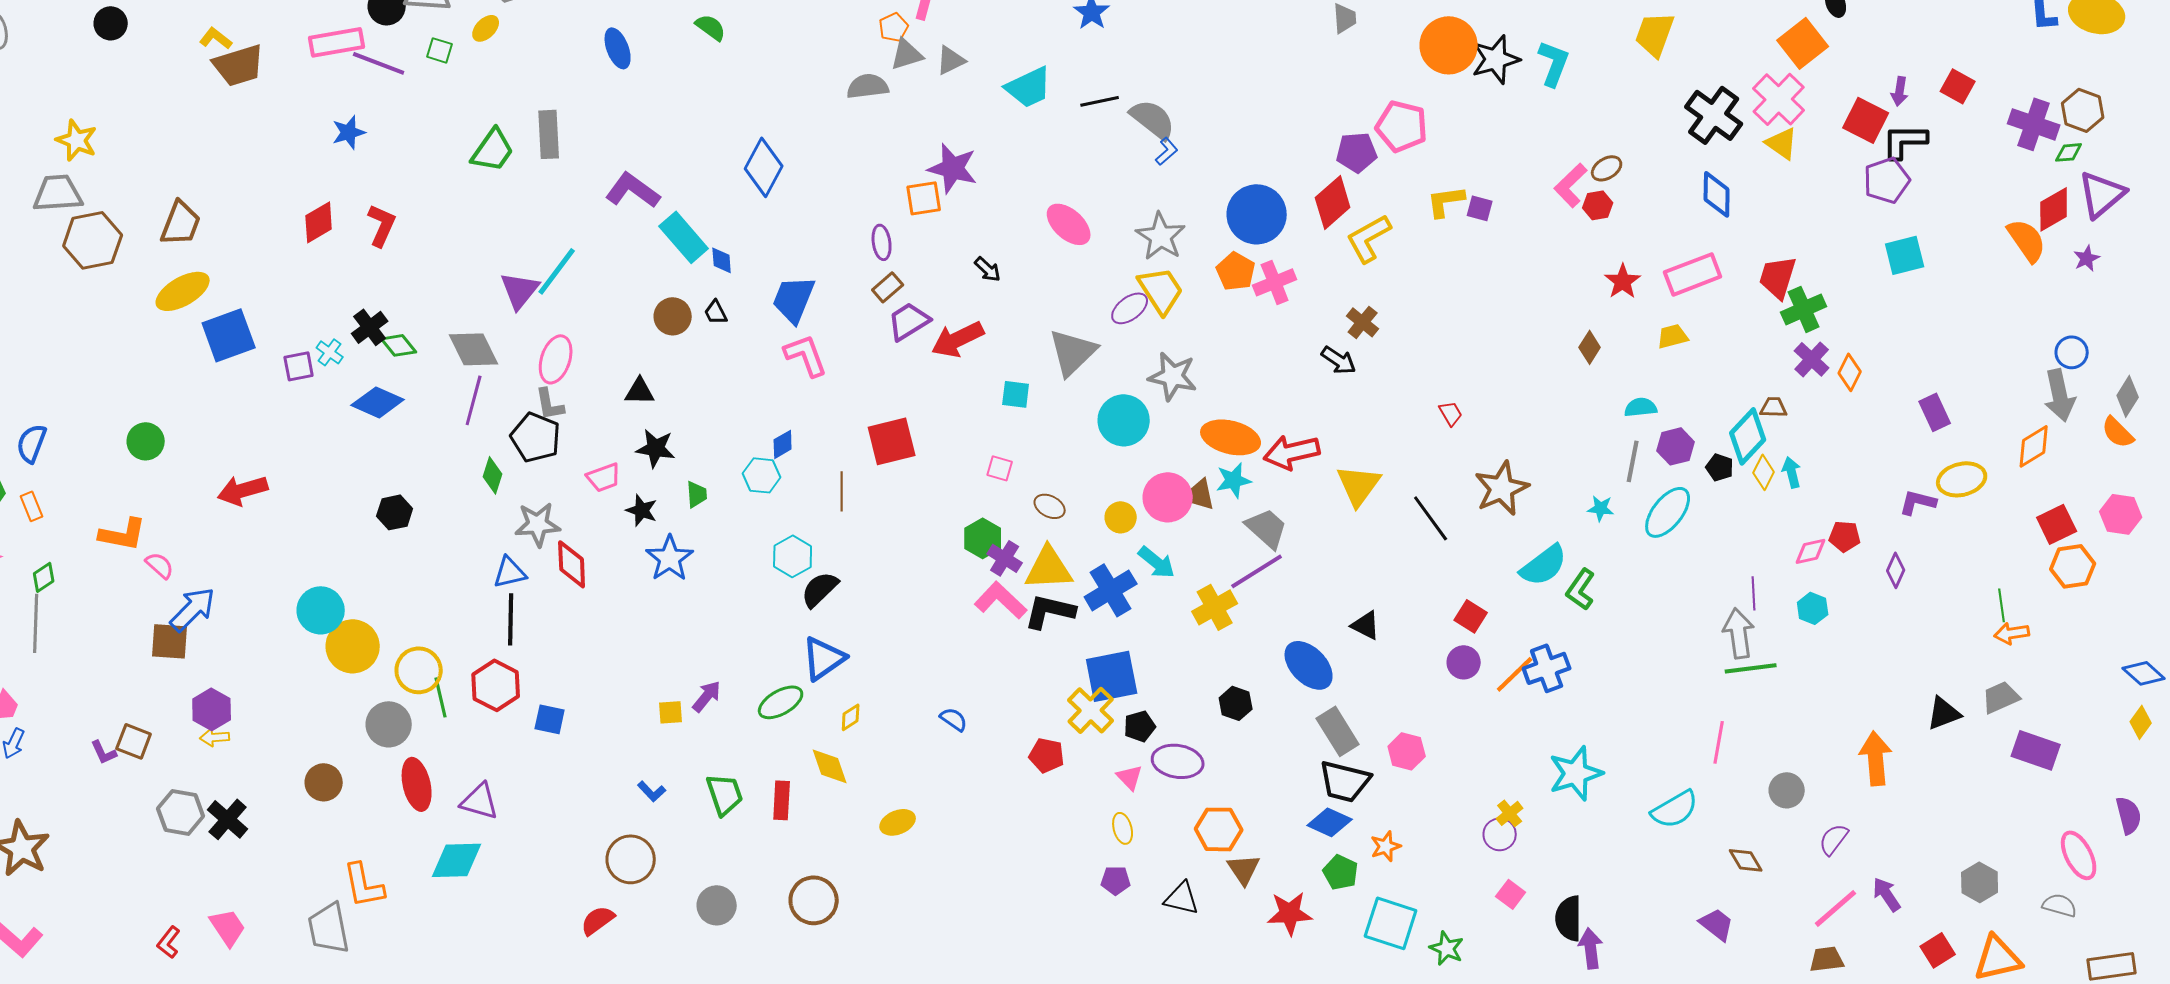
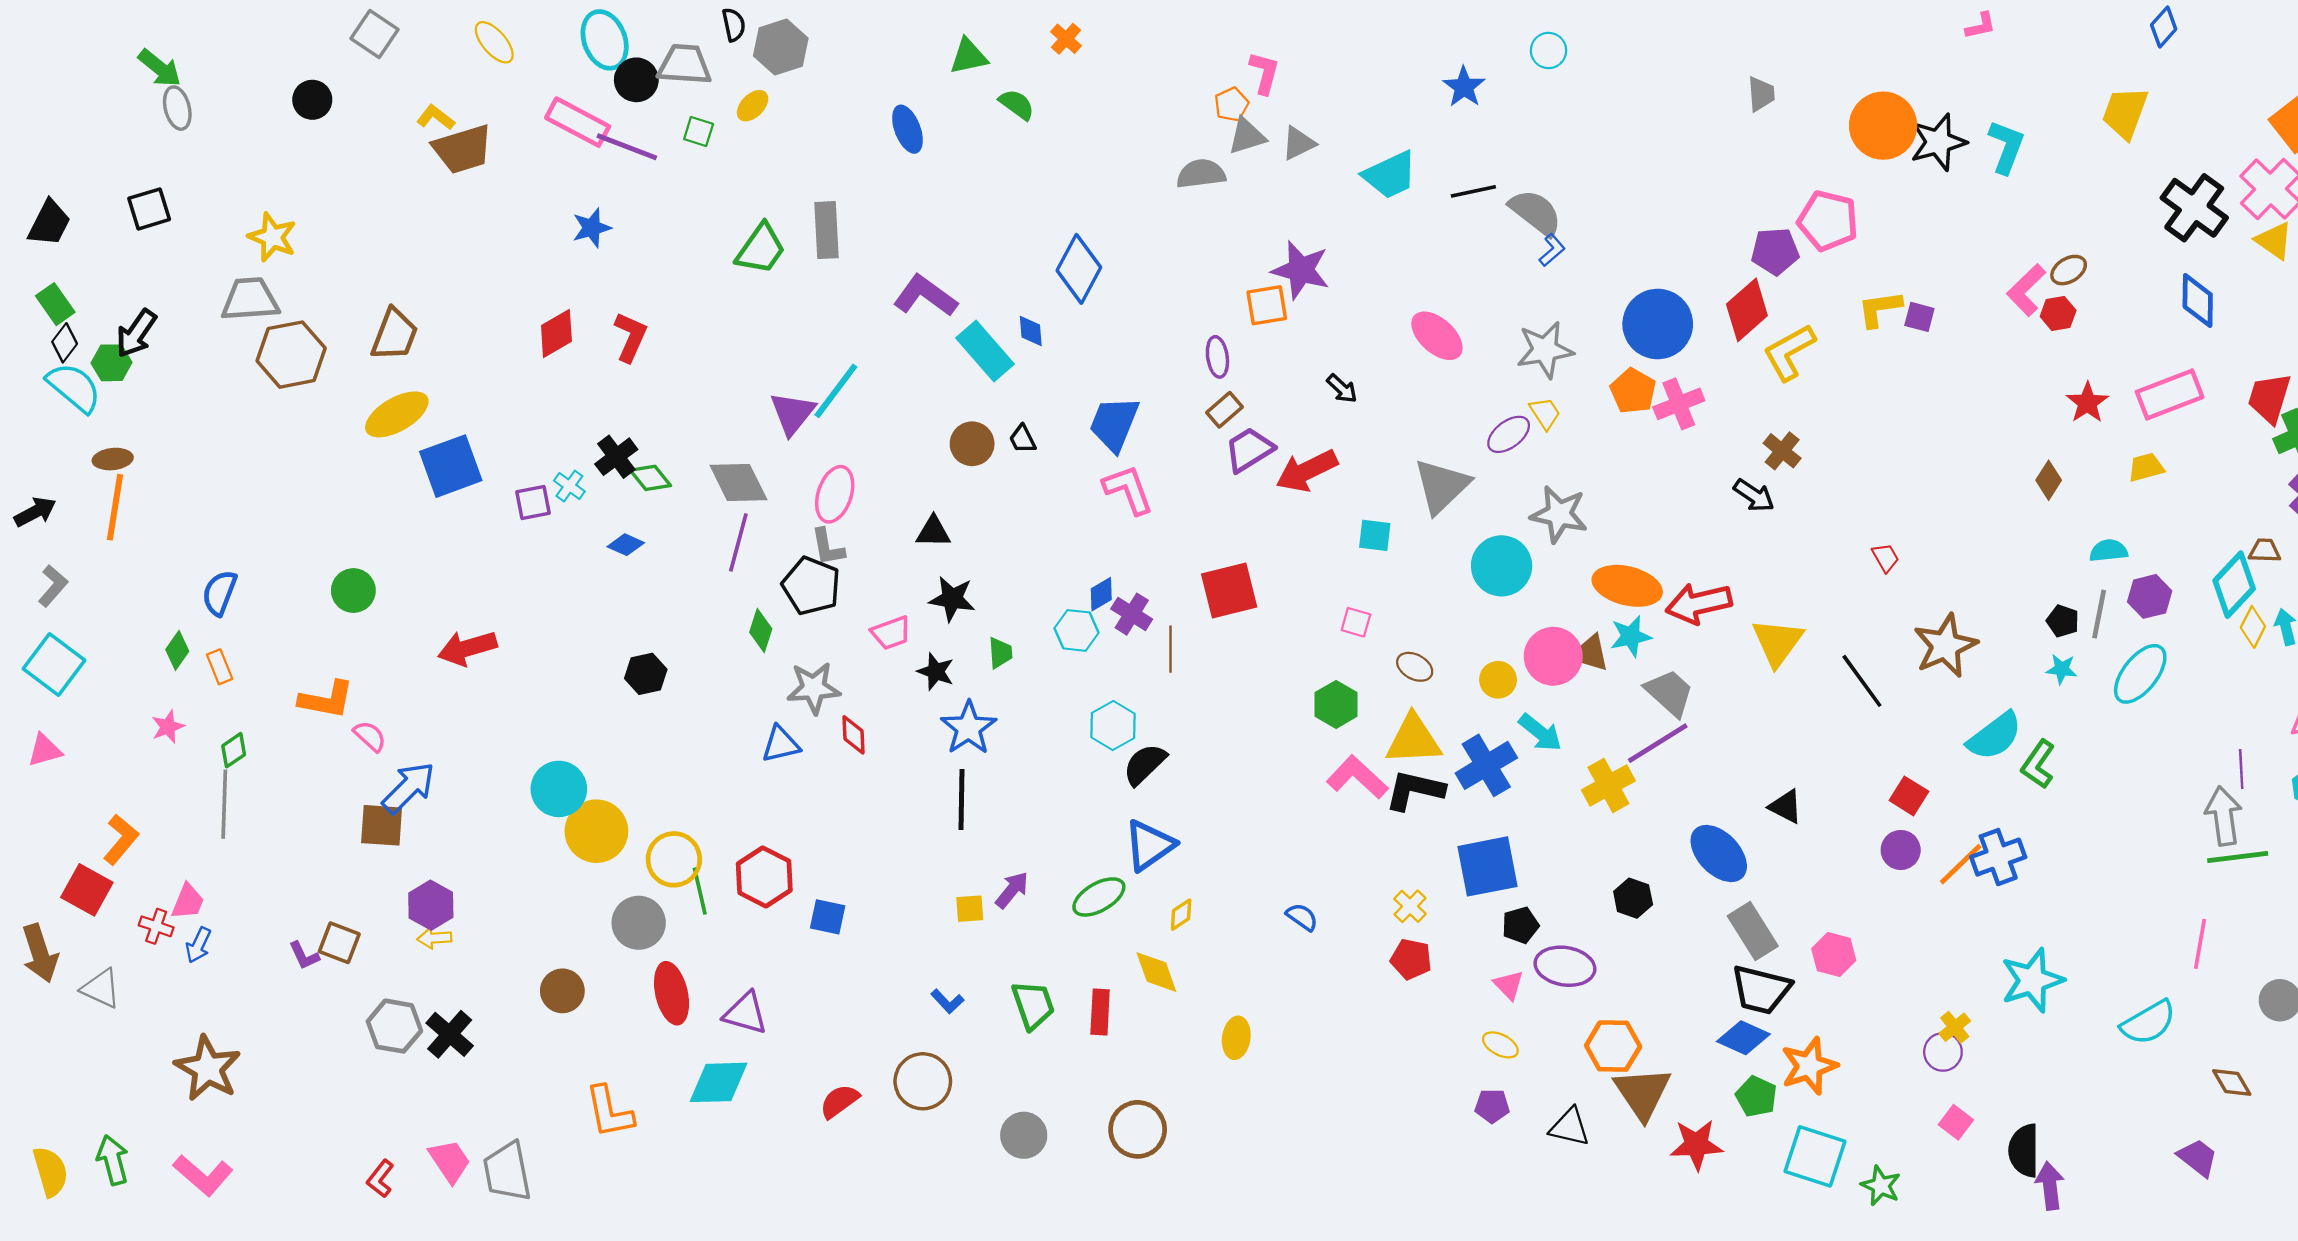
pink rectangle: (337, 42) -> (578, 122), turned 38
gray star: (1161, 236) -> (1545, 350), turned 30
blue diamond: (722, 260) -> (1031, 331), moved
yellow trapezoid: (1161, 290) -> (1545, 413), size x0.6
blue diamond: (378, 402) -> (626, 545), size x0.6
black pentagon: (1720, 467) -> (2063, 621), moved
purple cross: (1005, 558) -> (1132, 614), moved
red diamond: (572, 564) -> (853, 735), size x0.7
black line: (511, 619) -> (962, 799), moved
yellow cross: (1091, 710) -> (1410, 906), moved, size x0.6
yellow ellipse: (898, 822) -> (1236, 1038), turned -60
yellow ellipse: (1123, 828) -> (1500, 1045), turned -48
orange star: (1386, 846) -> (1809, 1066), size x1.6
brown triangle: (1244, 869) -> (1642, 1093), size x1.5
red semicircle: (598, 920) -> (839, 1101), moved
gray trapezoid: (329, 928) -> (507, 1172), moved

